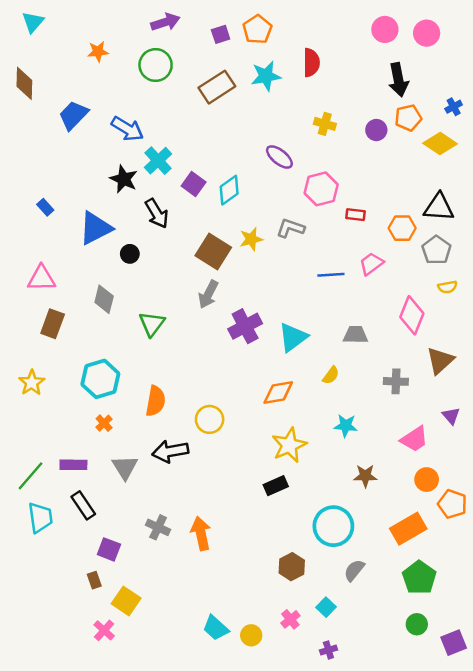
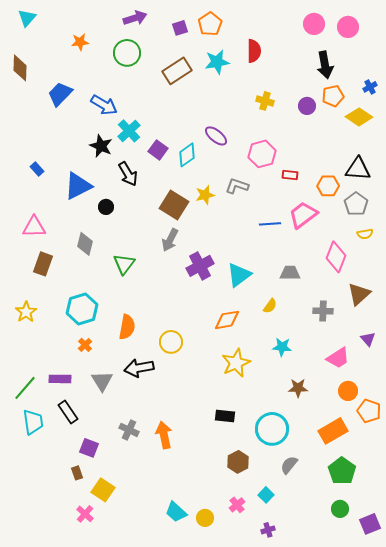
purple ellipse: (279, 157) -> (216, 136), moved
pink trapezoid: (371, 264) -> (303, 215), size x1.4
black rectangle: (276, 486) -> (225, 416), moved, turned 30

